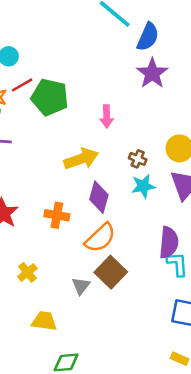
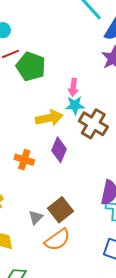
brown cross: (138, 159) -> (93, 124), size x2.0
cyan star: (143, 186) -> (75, 105), moved
orange semicircle: (100, 238) -> (57, 240), moved

